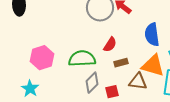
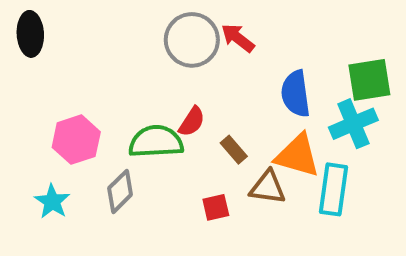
red semicircle: (110, 45) -> (192, 122), moved
brown rectangle: (121, 63) -> (234, 150), turned 64
gray diamond: (92, 83) -> (120, 191), moved

